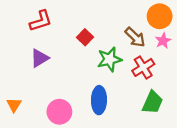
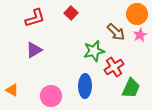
red square: (85, 37) -> (71, 13), moved
red cross: (143, 67) -> (114, 67), moved
orange triangle: (14, 105) -> (12, 90), turned -32

